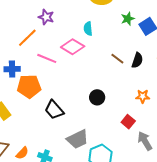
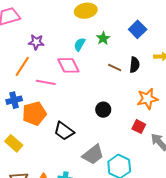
green star: (128, 19) -> (103, 38), moved
cyan semicircle: (88, 29) -> (80, 44), turned 48
pink diamond: (73, 47) -> (68, 65), turned 45
orange star: (143, 96) -> (147, 99), size x1.5

